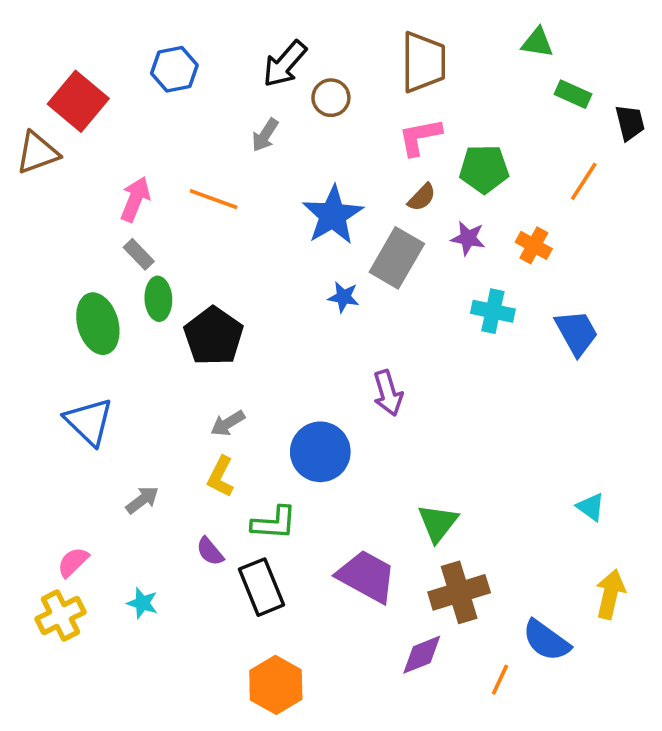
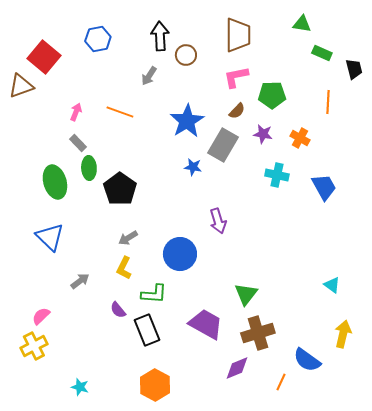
black arrow: (285, 64) -> (160, 36), turned 136
orange line: (584, 181) -> (328, 102), turned -30
pink arrow: (135, 199) -> (76, 112), size x0.7
cyan star: (142, 603) -> (80, 387), moved

